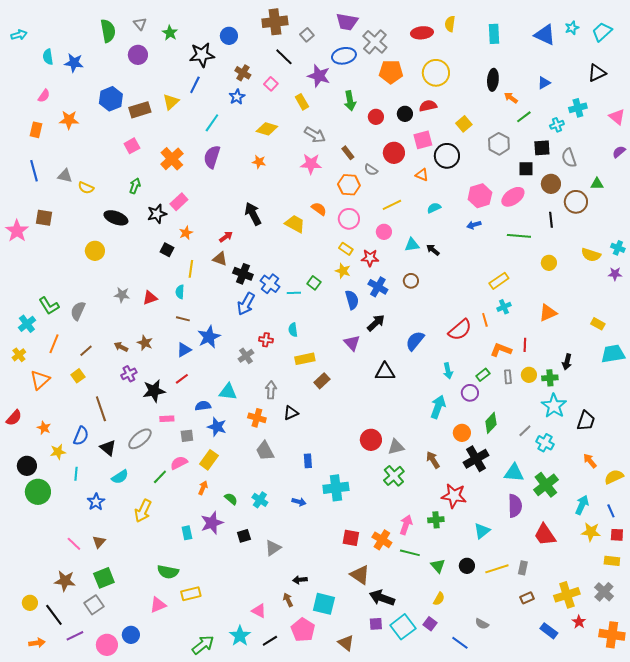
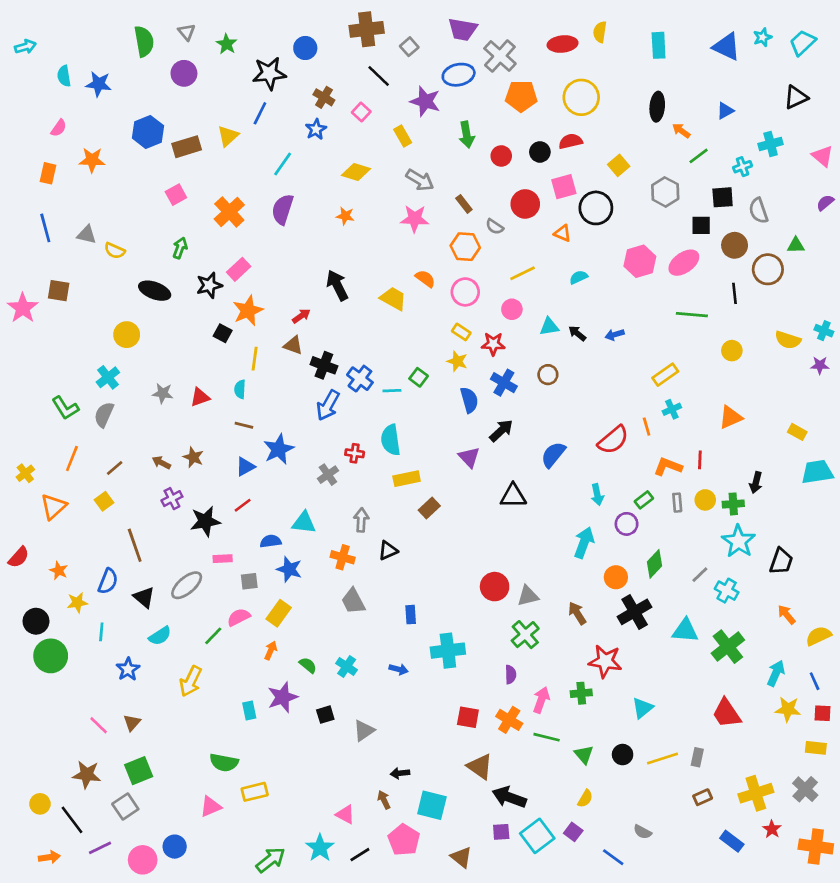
blue arrow: (474, 225) -> (615, 335), moved
orange star: (186, 233) -> (248, 311), size x1.6
cyan cross: (27, 324) -> (108, 377), moved
cyan semicircle: (293, 330) -> (391, 440), size x1.6
purple semicircle: (515, 506) -> (511, 675), moved, size x0.6

